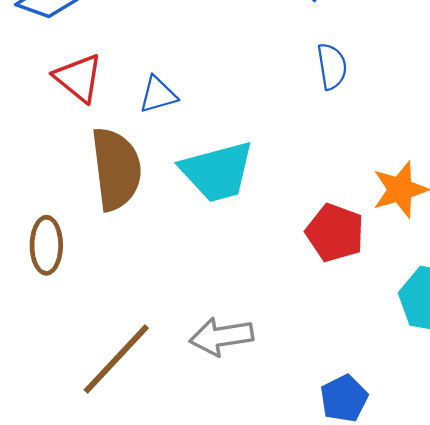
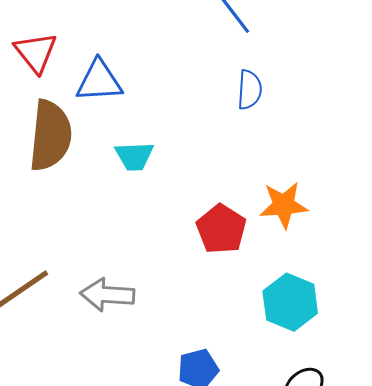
blue triangle: (158, 95) -> (99, 81), size x1.4
cyan trapezoid: (217, 172) -> (134, 156), size x0.6

